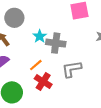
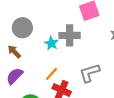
gray cross: (56, 43) -> (70, 35), moved

